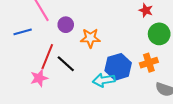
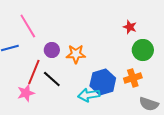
purple circle: (66, 25) -> (52, 50), moved

